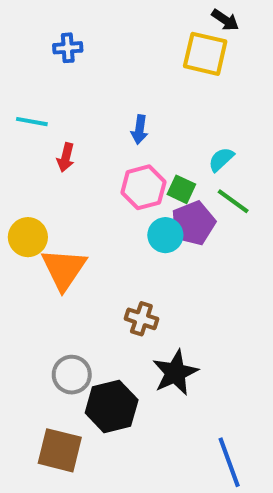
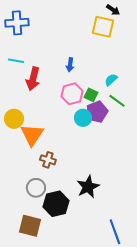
blue cross: (68, 48) -> (17, 23), moved, size x1.6
red arrow: (66, 157) -> (33, 79), size x1.6
brown cross: (141, 319) -> (48, 160), moved

